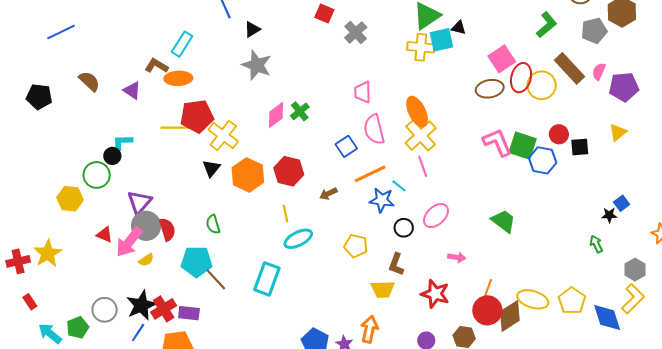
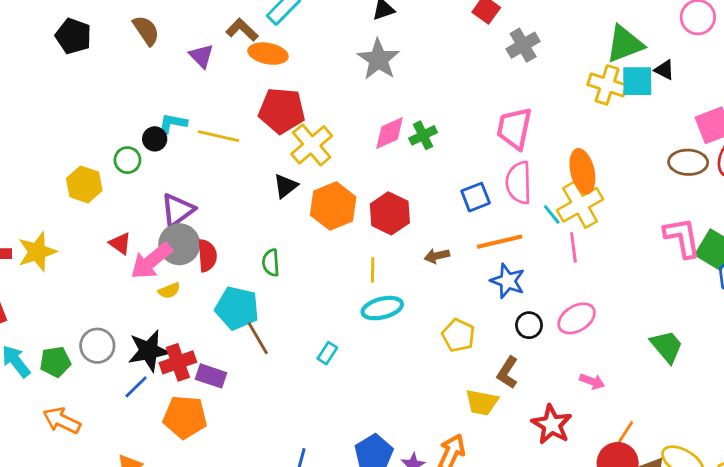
pink trapezoid: (363, 92) -> (514, 128), size x1.4
yellow line: (176, 128) -> (219, 136), moved
green circle: (97, 175) -> (127, 160), size x0.7
cyan line: (399, 186) -> (552, 214), moved
cyan rectangle: (267, 279) -> (327, 353), size x0.5

